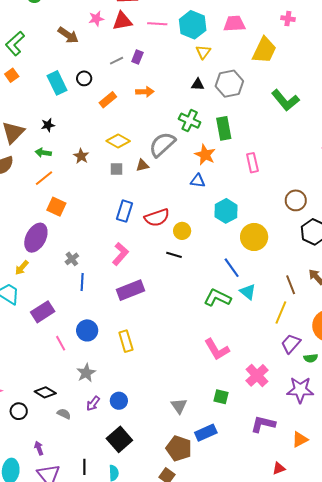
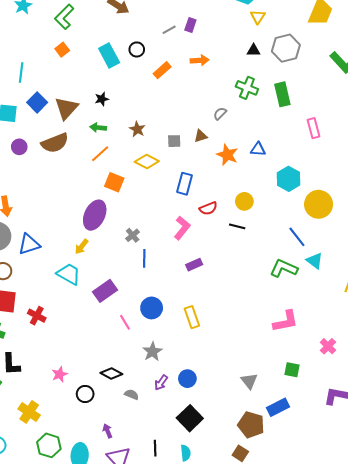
yellow diamond: (118, 141) -> (147, 161), moved
gray semicircle: (162, 144) -> (220, 114), size x0.5
orange star: (205, 155) -> (227, 155), moved
red semicircle: (157, 218) -> (208, 208), moved, size x0.7
purple rectangle: (130, 290) -> (194, 265), size x0.6
pink L-shape: (217, 349) -> (286, 321), turned -68
pink cross: (257, 375) -> (328, 346), size x0.7

